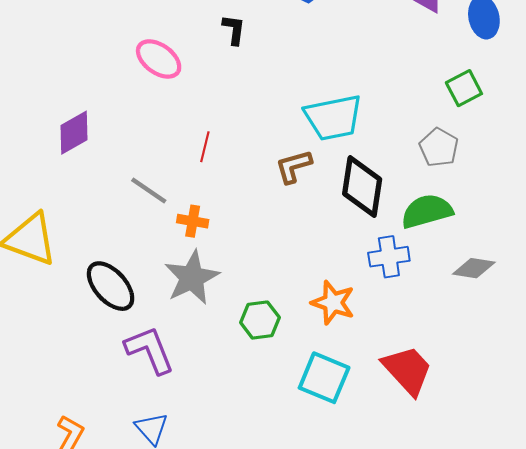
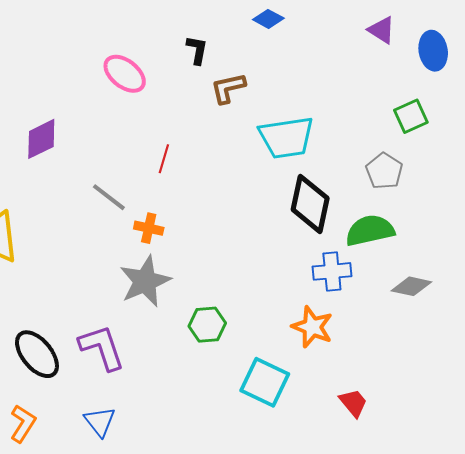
brown L-shape: (294, 166) -> (228, 88), moved
black ellipse: (111, 286) -> (37, 354), moved
orange star: (333, 303) -> (312, 327), moved
red trapezoid: (407, 370) -> (353, 403), moved, size x0.6

